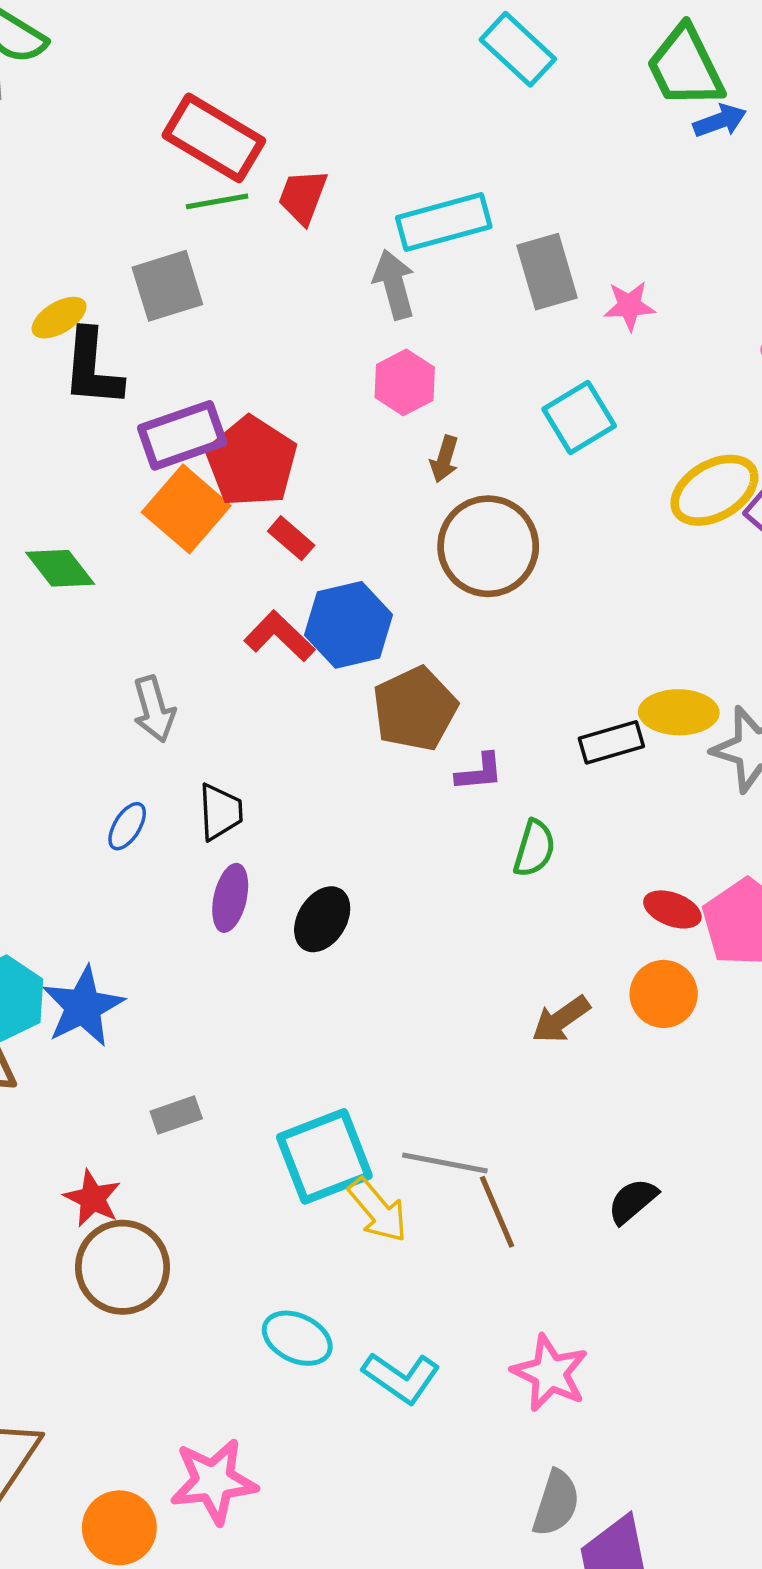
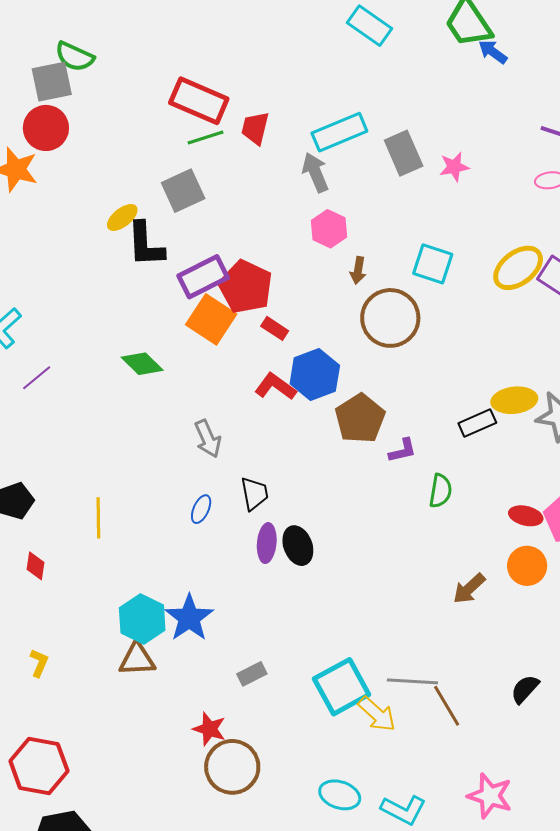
blue arrow: (720, 121) -> (493, 52), turned -116
cyan square: (579, 418) -> (433, 264), moved, turned -33
black ellipse: (322, 919) -> (298, 546), moved, turned -45

